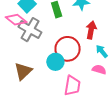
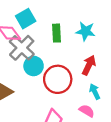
cyan circle: (55, 62) -> (34, 66), moved

